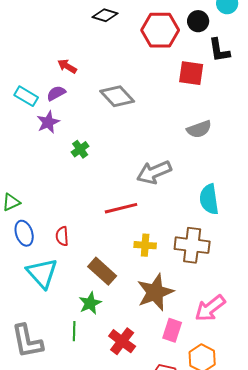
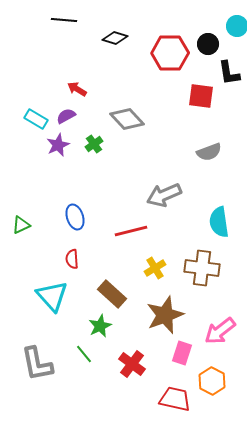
green cross: (80, 149) -> (94, 144), moved
blue ellipse: (24, 233) -> (75, 217), moved
yellow cross: (145, 245) -> (155, 268), turned -35
green line: (74, 331) -> (84, 354), turned -42

